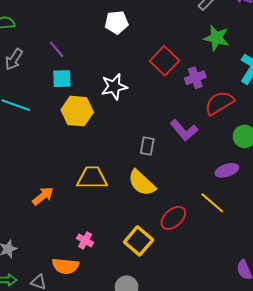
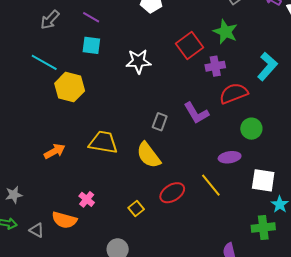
green star: (217, 38) -> (225, 32), moved
purple line: (57, 49) -> (91, 17), turned -30
yellow hexagon: (77, 111) -> (70, 87), moved
yellow square: (139, 241) -> (136, 208), size x0.6

